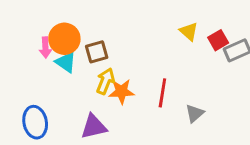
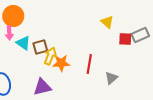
orange circle: (64, 39) -> (13, 16), moved
red square: (218, 40) -> (125, 39), moved, turned 32
brown square: (97, 52) -> (40, 47), moved

